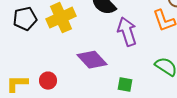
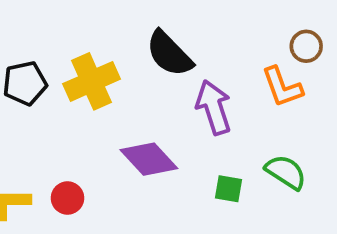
green square: (125, 85) -> (228, 189), moved

